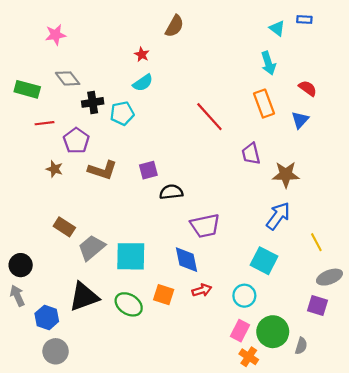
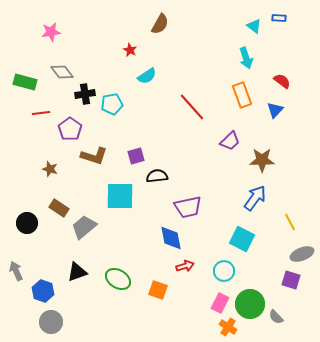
cyan semicircle: (143, 83) -> (147, 76), moved
purple trapezoid: (251, 154) -> (230, 141), turned -120
brown star: (54, 169) -> (50, 169), moved
cyan square: (131, 256) -> (120, 196), moved
black circle: (21, 265) -> (27, 223), moved
orange square: (164, 295) -> (158, 290), moved
black triangle: (84, 297) -> (77, 272), size x0.7
gray semicircle: (301, 346) -> (276, 317), turned 119

